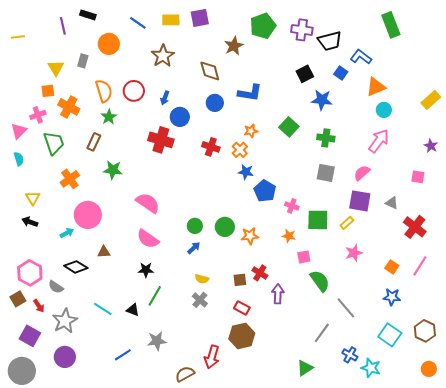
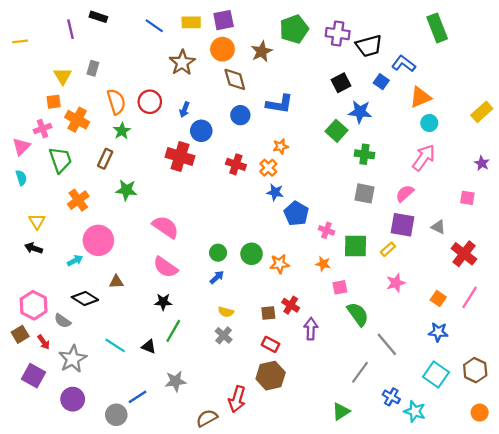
orange circle: (109, 44) -> (222, 49), moved
green square: (289, 127) -> (337, 131), moved
gray circle: (22, 371) -> (116, 415), moved, size x0.7

